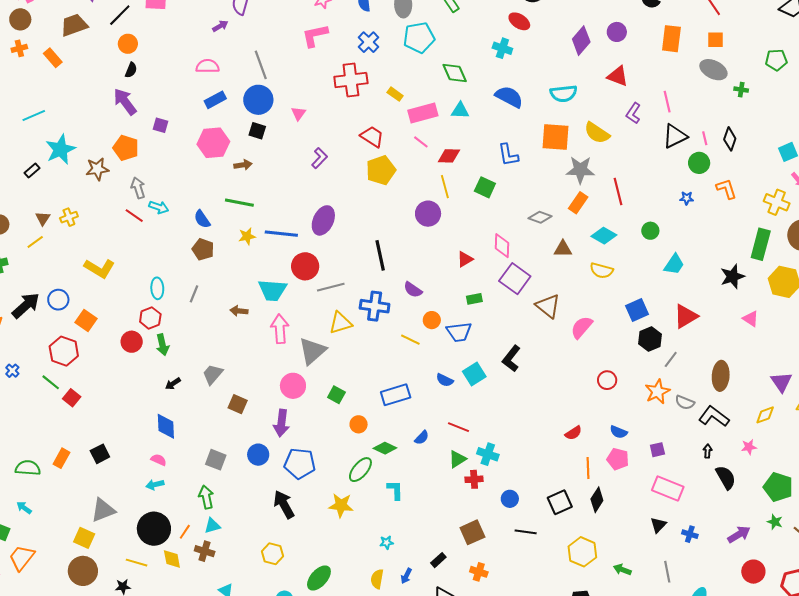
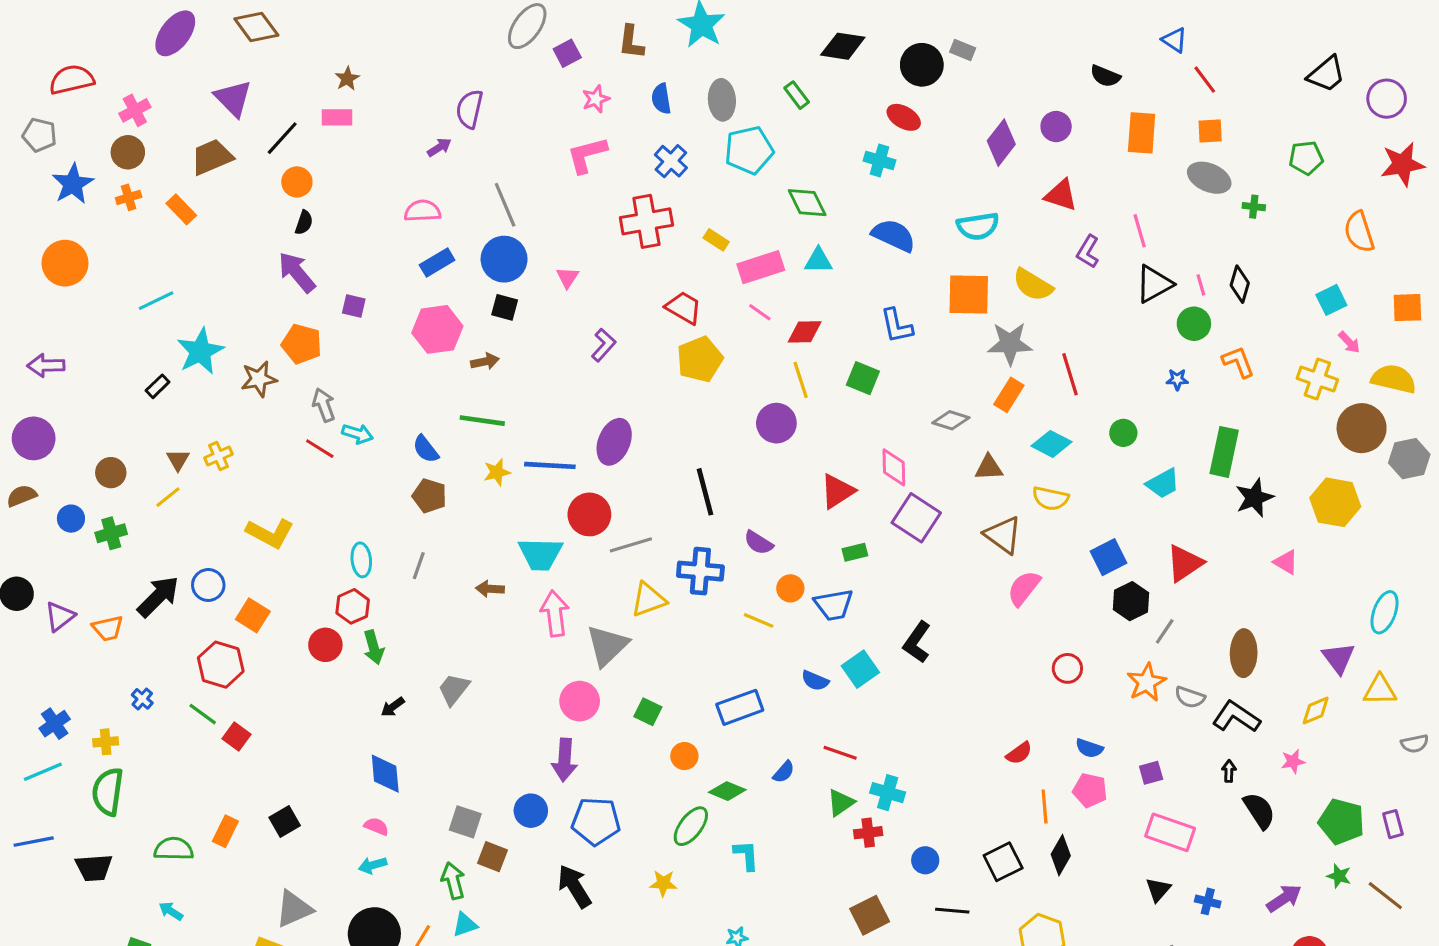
green rectangle: (761, 244) -> (1224, 452), moved
red triangle: (465, 259) -> (837, 491), size x1.4
cyan trapezoid: (674, 264) -> (1163, 483), turned 30
brown triangle: (548, 306) -> (1003, 535), moved
brown square: (238, 404) -> (493, 857), moved
yellow star: (341, 505) -> (663, 883), size x0.7

